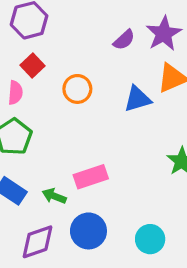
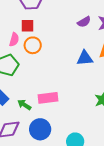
red square: (33, 65) -> (27, 26), turned 32
orange circle: (77, 89) -> (33, 45), moved

